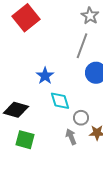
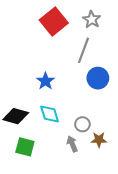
red square: (26, 18) -> (54, 22), moved
cyan diamond: (60, 101) -> (50, 114), moved

